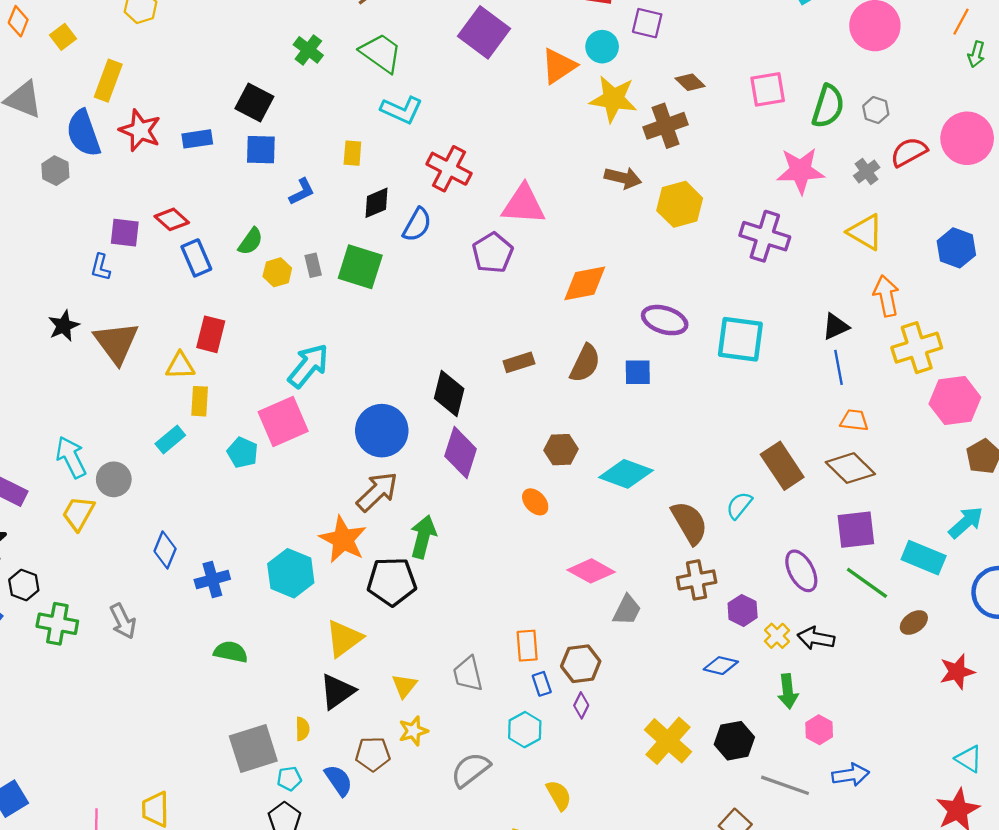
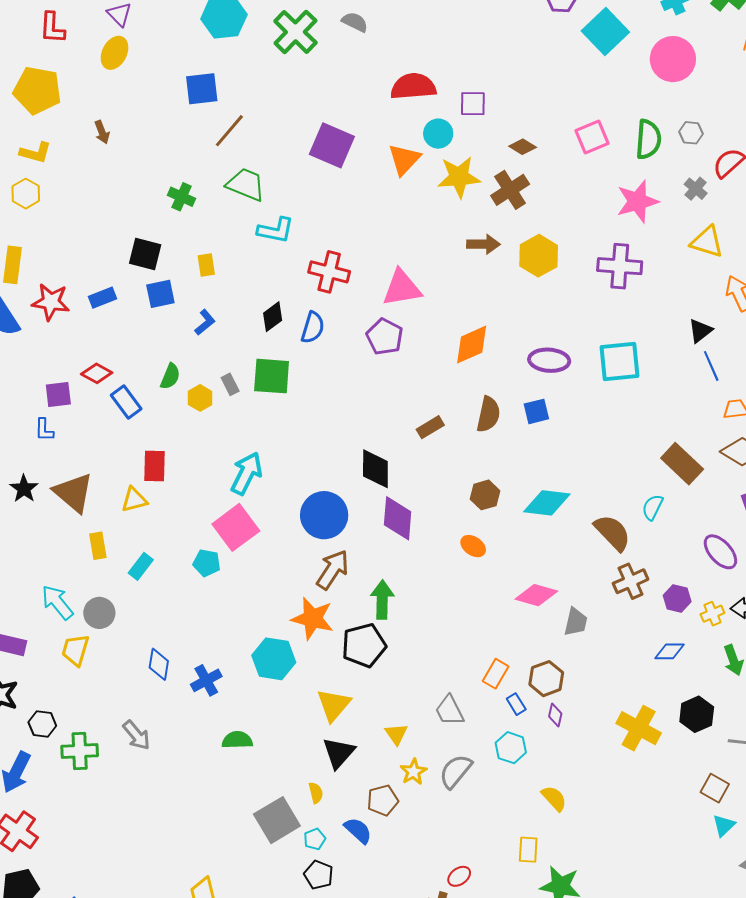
yellow rectangle: (352, 153) -> (206, 265), moved
yellow rectangle: (200, 401) -> (98, 546), moved
yellow cross: (777, 636) -> (712, 614), turned 35
orange rectangle: (527, 646) -> (496, 674), turned 48
gray semicircle: (470, 770) -> (456, 771), moved

